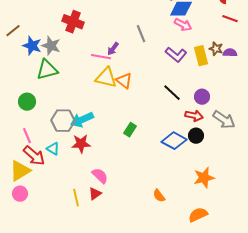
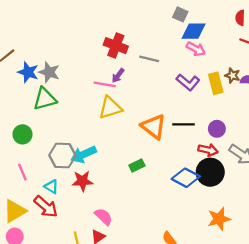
red cross: (73, 22) -> (116, 46), moved
gray line: (141, 34) -> (149, 59), turned -54
yellow triangle: (106, 78) -> (110, 108), turned -30
orange triangle: (124, 81) -> (154, 127), moved, size x1.4
black line: (172, 93) -> (184, 124), turned -42
green rectangle: (130, 130) -> (137, 165), turned 32
black circle: (196, 136) -> (210, 172), size x1.6
red arrow: (34, 156) -> (46, 207), moved

